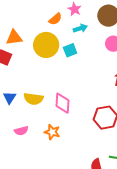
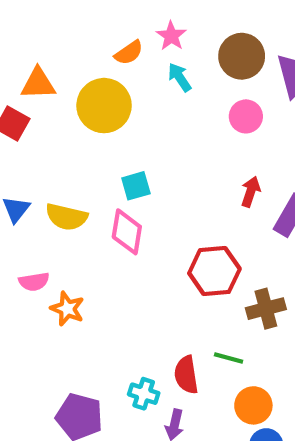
cyan arrow: (80, 28) -> (180, 77), turned -112
cyan square: (70, 50) -> (136, 186), moved
orange star: (52, 132) -> (67, 309), moved

